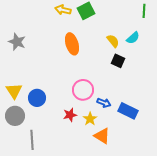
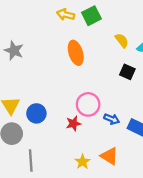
yellow semicircle: (113, 41) -> (122, 40), moved
red star: (70, 115) -> (73, 124), moved
yellow star: (90, 119) -> (82, 162), moved

